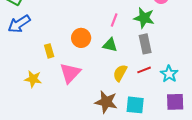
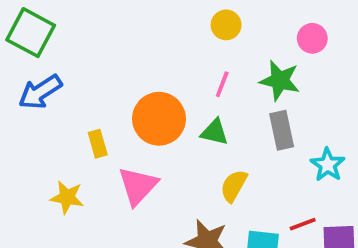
orange circle: (81, 38) -> (159, 119), size x1.4
red line: (144, 70) -> (303, 224), moved
cyan star: (169, 74) -> (328, 165), moved

